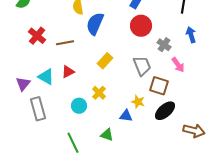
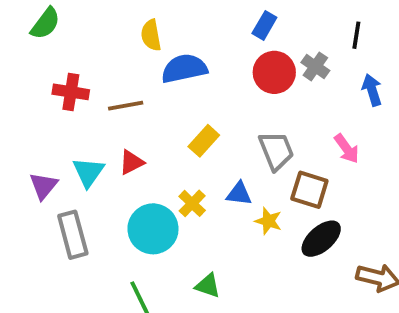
blue semicircle: (95, 24) -> (184, 68), turned 55
red cross: (37, 36) -> (71, 92), turned -30
gray cross: (164, 45) -> (315, 67), moved
cyan triangle: (46, 77) -> (88, 172), turned 36
cyan circle: (79, 106) -> (153, 229), size x1.6
blue triangle: (126, 116) -> (239, 194), moved

